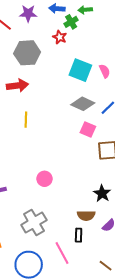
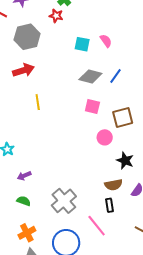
cyan square: (80, 70) -> (82, 44), size x0.7
pink square: (88, 130) -> (92, 107), moved
pink circle: (45, 179) -> (105, 137), moved

